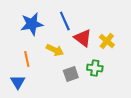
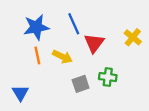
red triangle: (83, 38) -> (94, 43), turned 30
yellow cross: (107, 41) -> (133, 37), moved
orange line: (27, 59) -> (37, 56), moved

